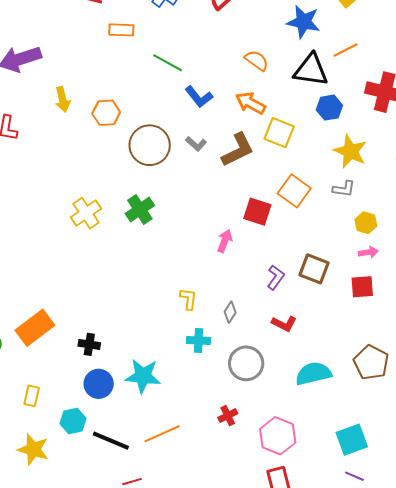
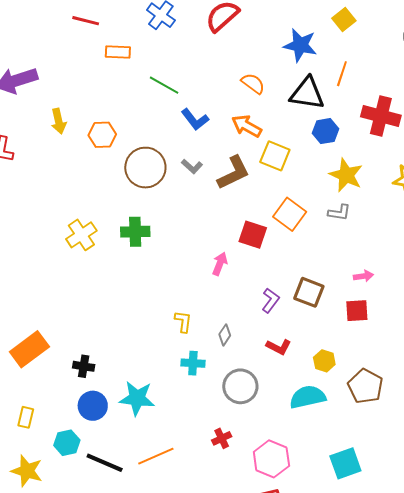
orange line: (345, 50) -> (342, 74), turned -45
green cross: (140, 210) -> (135, 232), turned 32
yellow hexagon: (366, 223) -> (324, 361), moved

